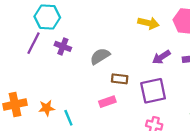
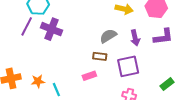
purple cross: (63, 46) -> (51, 29), size x1.5
gray semicircle: (100, 56) -> (108, 36), moved
purple arrow: (161, 57) -> (135, 38), turned -70

